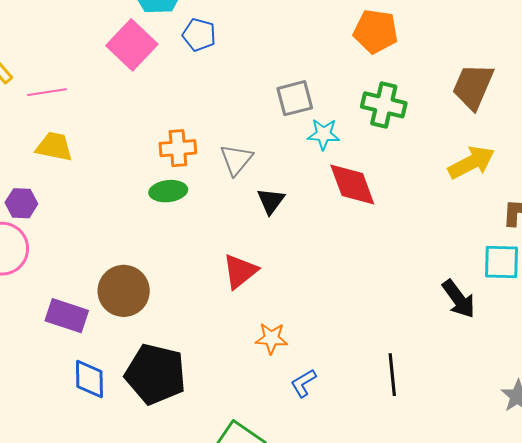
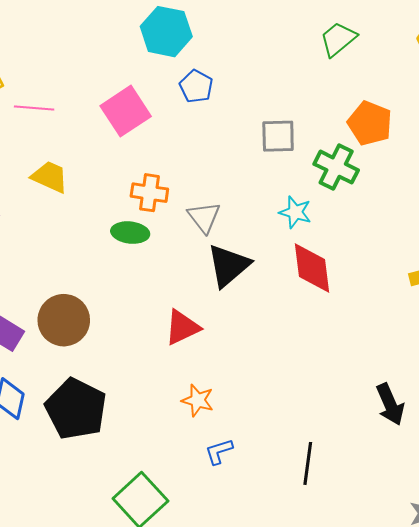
pink square: (132, 45) -> (126, 111), moved
gray square: (295, 98) -> (278, 136), moved
green cross: (384, 105) -> (336, 167), moved
yellow trapezoid: (54, 147) -> (50, 177), moved
gray triangle: (236, 160) -> (204, 217), turned -30
black triangle: (271, 201) -> (228, 266), size x1.6

